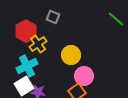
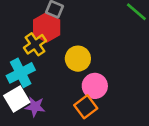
red hexagon: (26, 31) -> (47, 27), moved

